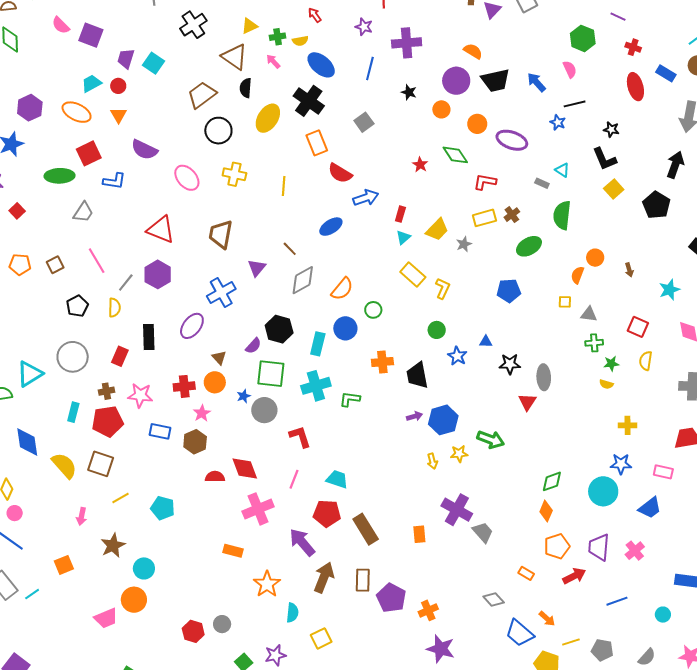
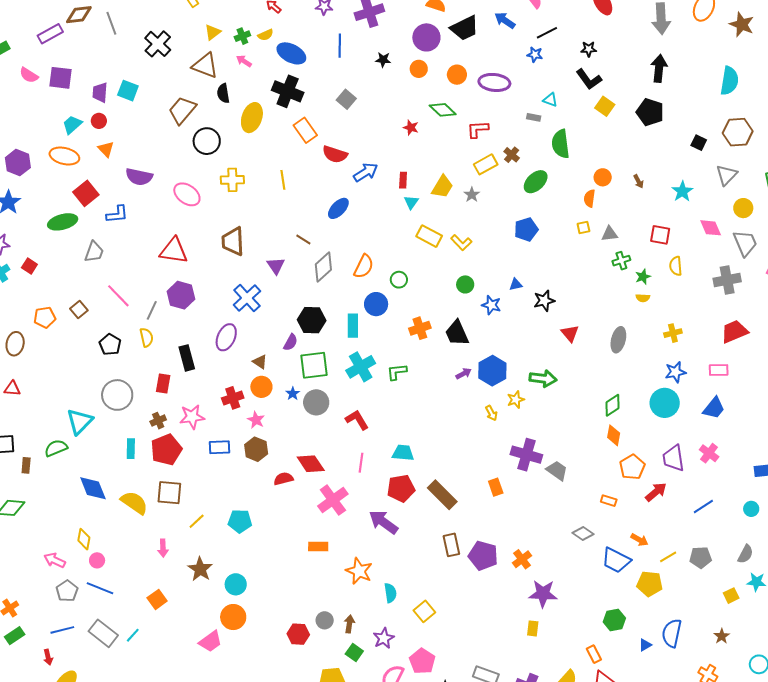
yellow L-shape: (443, 288) -> (461, 243), turned 125
gray ellipse: (544, 377) -> (618, 340), moved, turned 30
brown arrow: (324, 577) -> (349, 624), moved, size x0.6

